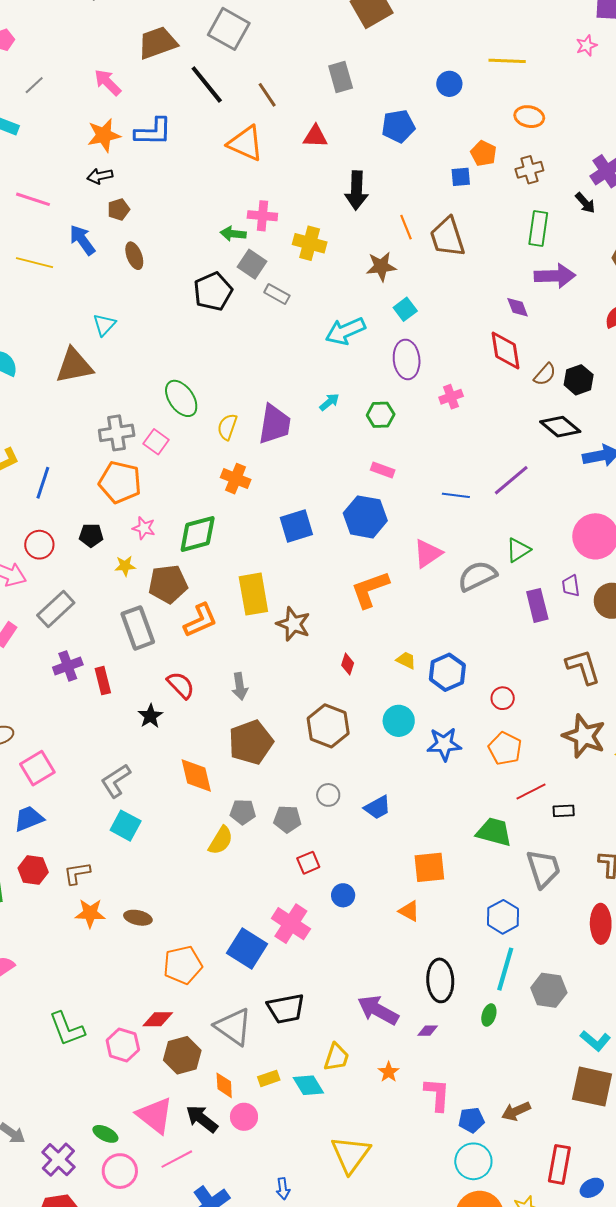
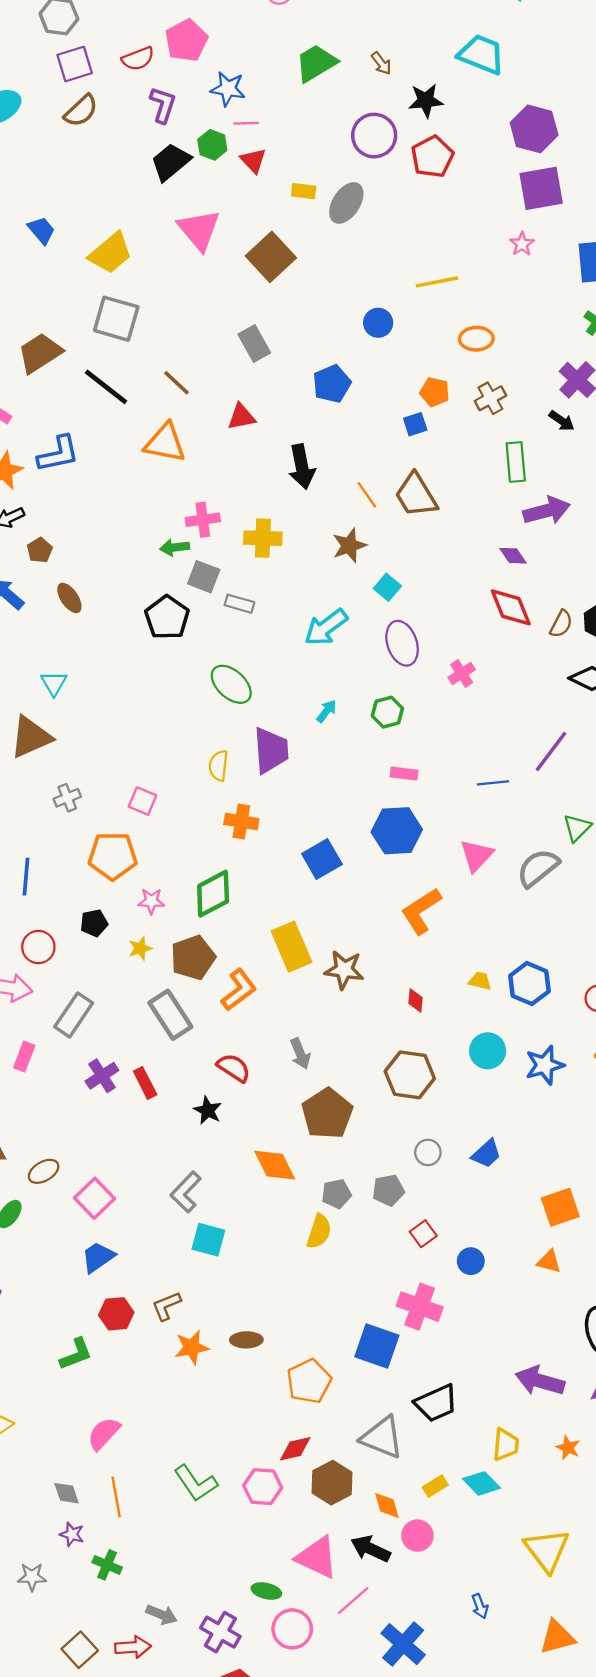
green ellipse: (181, 398) -> (231, 684), moved
gray cross: (117, 433) -> (67, 798), moved, size x0.7

